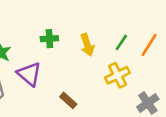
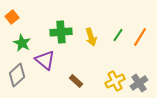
green cross: (49, 39) -> (61, 32), size x1.5
yellow cross: (118, 75) -> (115, 81), moved

